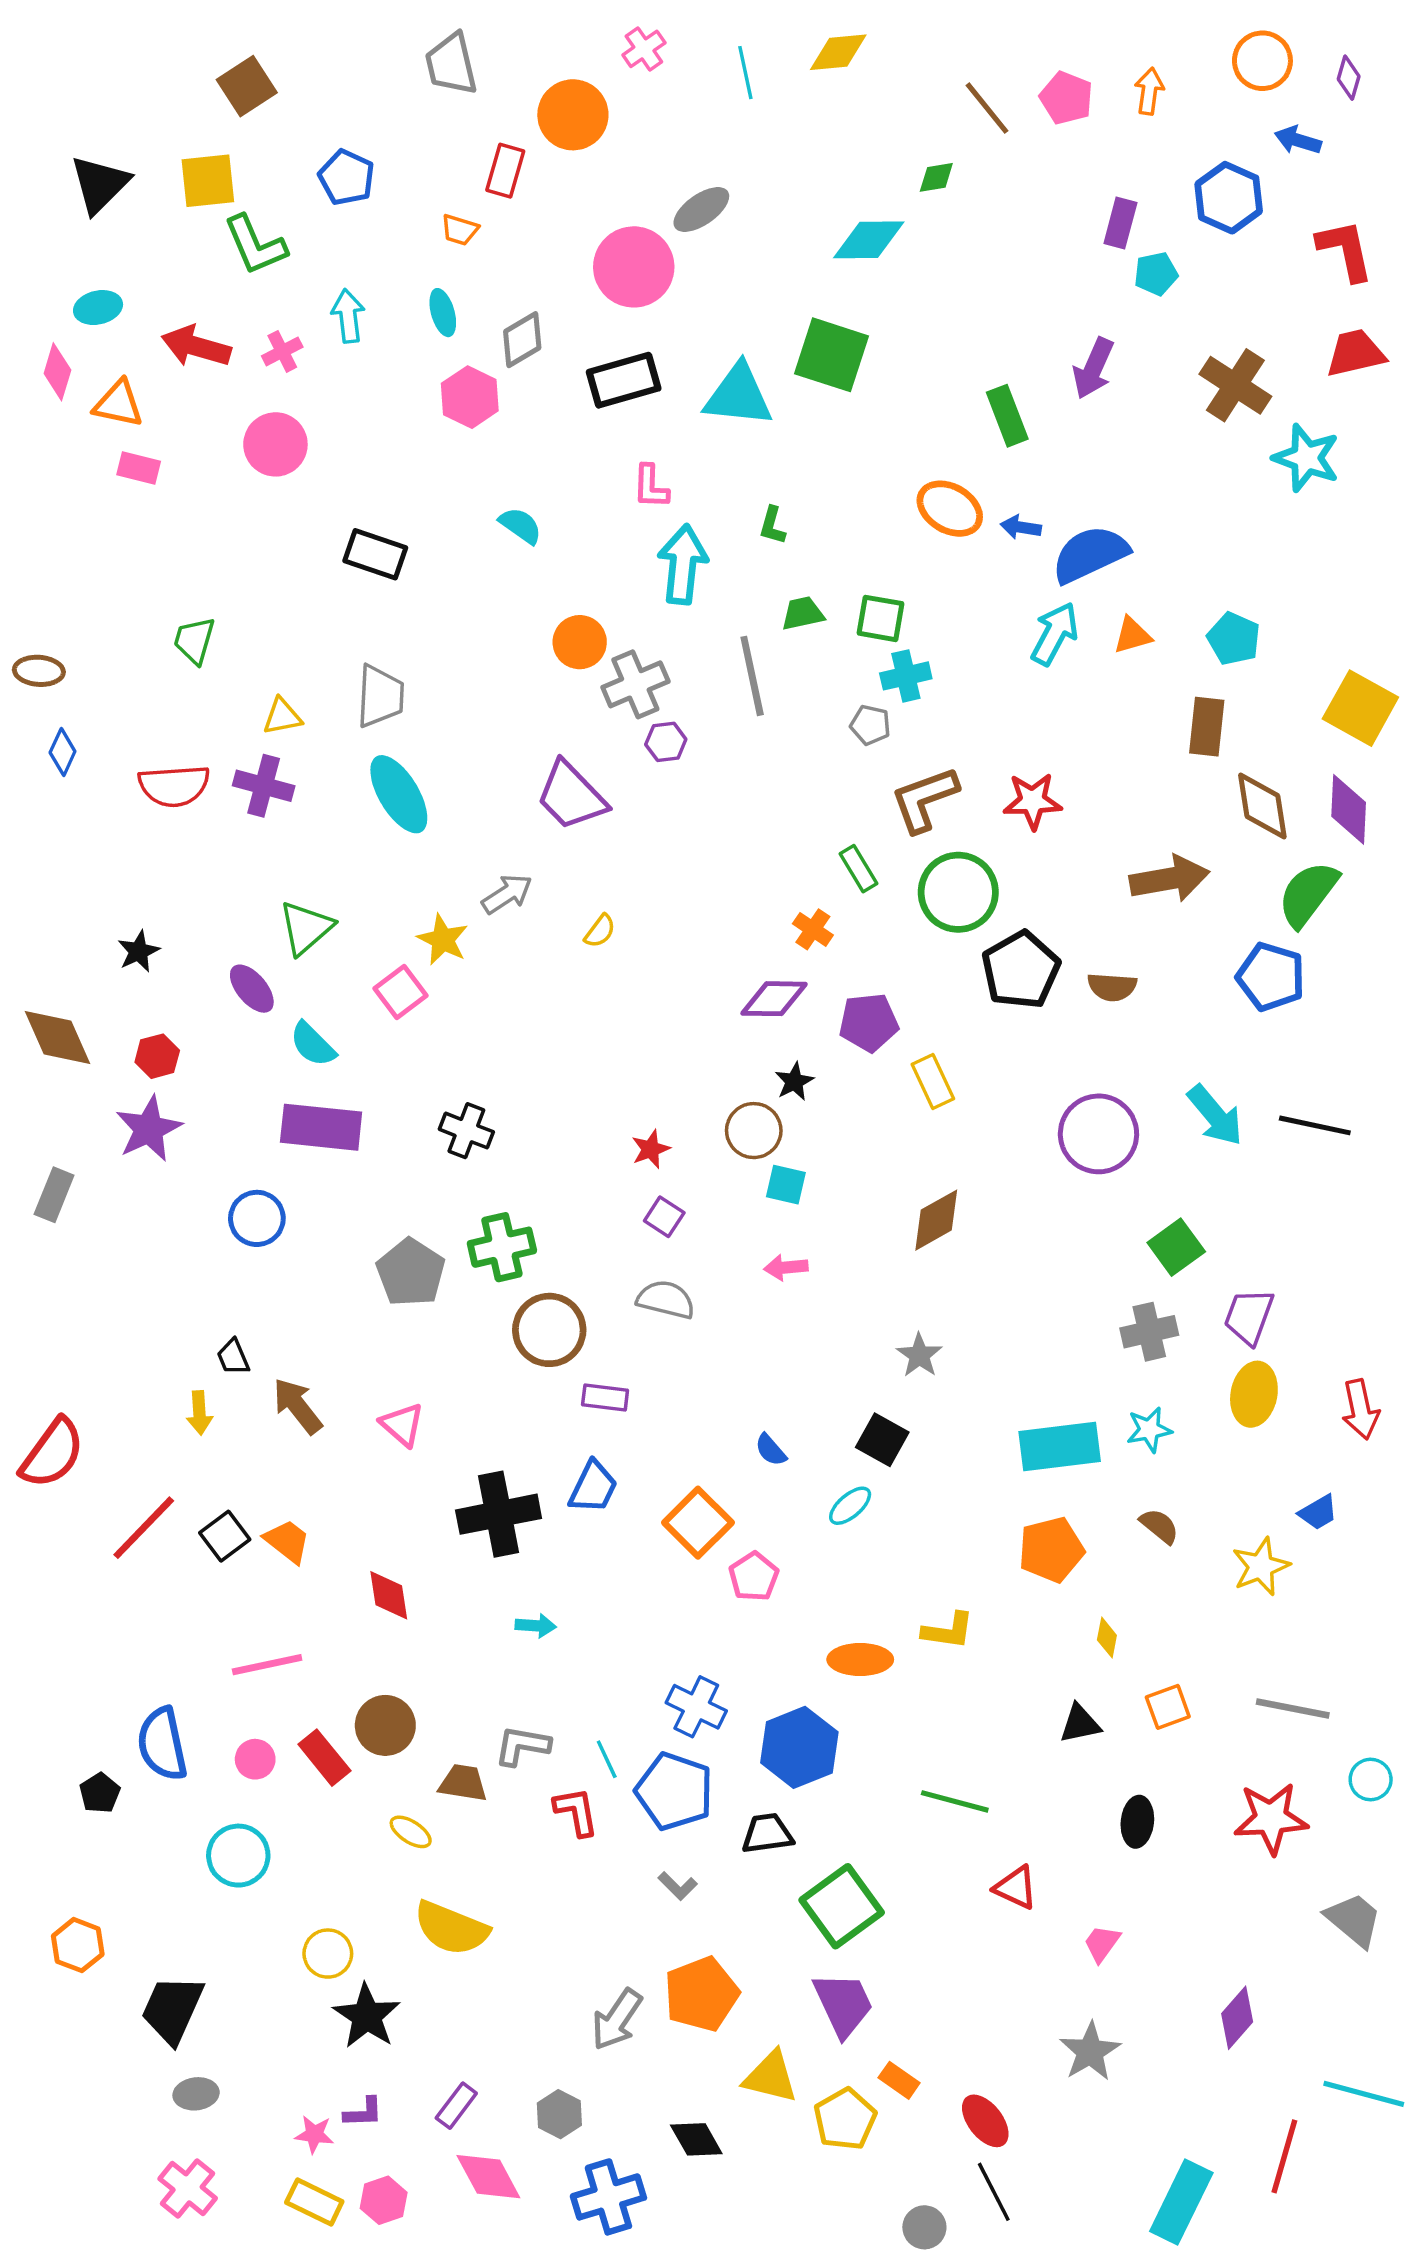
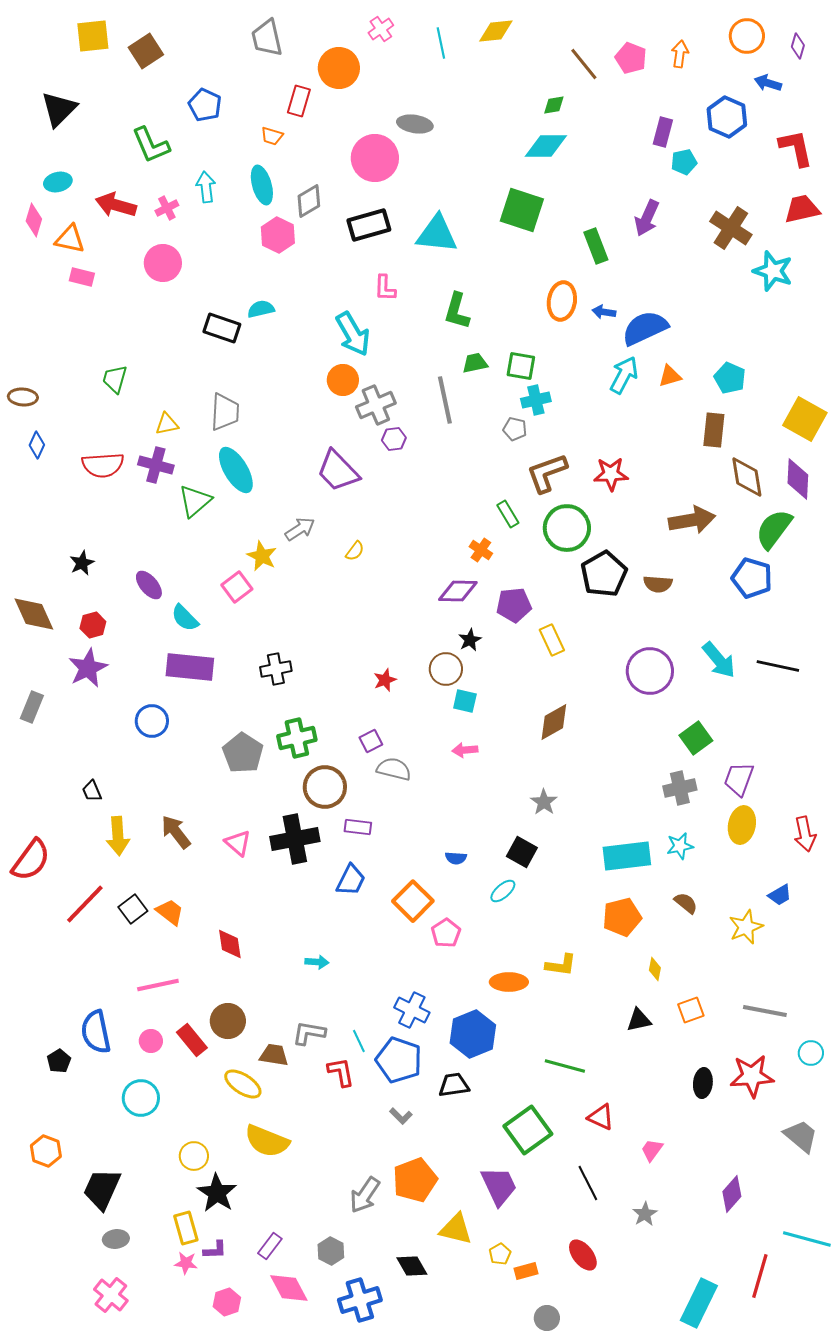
yellow square: (208, 181) -> (93, 36), moved
gray ellipse: (701, 209) -> (415, 124), turned 44
cyan diamond: (869, 240) -> (546, 146), moved
cyan ellipse: (443, 313) -> (262, 185), size x1.4
green square: (831, 355) -> (522, 210), moved
orange ellipse: (950, 509) -> (562, 301), turned 69
cyan semicircle: (521, 526) -> (261, 309), moved, turned -48
green L-shape: (772, 526) -> (457, 311), size x1.6
cyan arrow: (683, 564) -> (353, 334), moved, turned 144
green triangle: (306, 928) -> (195, 501), moved
black cross: (466, 1131) -> (276, 669), turned -32
purple square: (664, 1217) -> (371, 741), moved, turned 30
black trapezoid: (233, 1357) -> (92, 791), moved
yellow arrow: (199, 1413) -> (118, 836), size x1.5
blue semicircle: (771, 1450) -> (456, 858), turned -45
black cross: (499, 1514) -> (295, 839), moved
black ellipse: (1137, 1822) -> (703, 1083), moved
yellow ellipse: (411, 1832) -> (243, 1084), size x1.5
green square: (842, 1906) -> (528, 1130), moved
gray star: (1090, 2052) -> (645, 1214), size x0.7
orange rectangle: (899, 2080) -> (526, 1271), moved, turned -50
yellow pentagon: (845, 2119) -> (500, 1254), size x0.6
black line: (994, 2192) -> (588, 1183), moved
yellow rectangle: (314, 2202) -> (186, 1228), moved, turned 48

